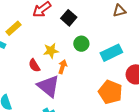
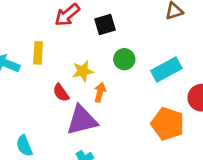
black square: (69, 18) -> (105, 24), turned 35
yellow rectangle: (14, 28) -> (38, 53), moved, turned -42
purple triangle: (48, 86) -> (82, 120), turned -50

